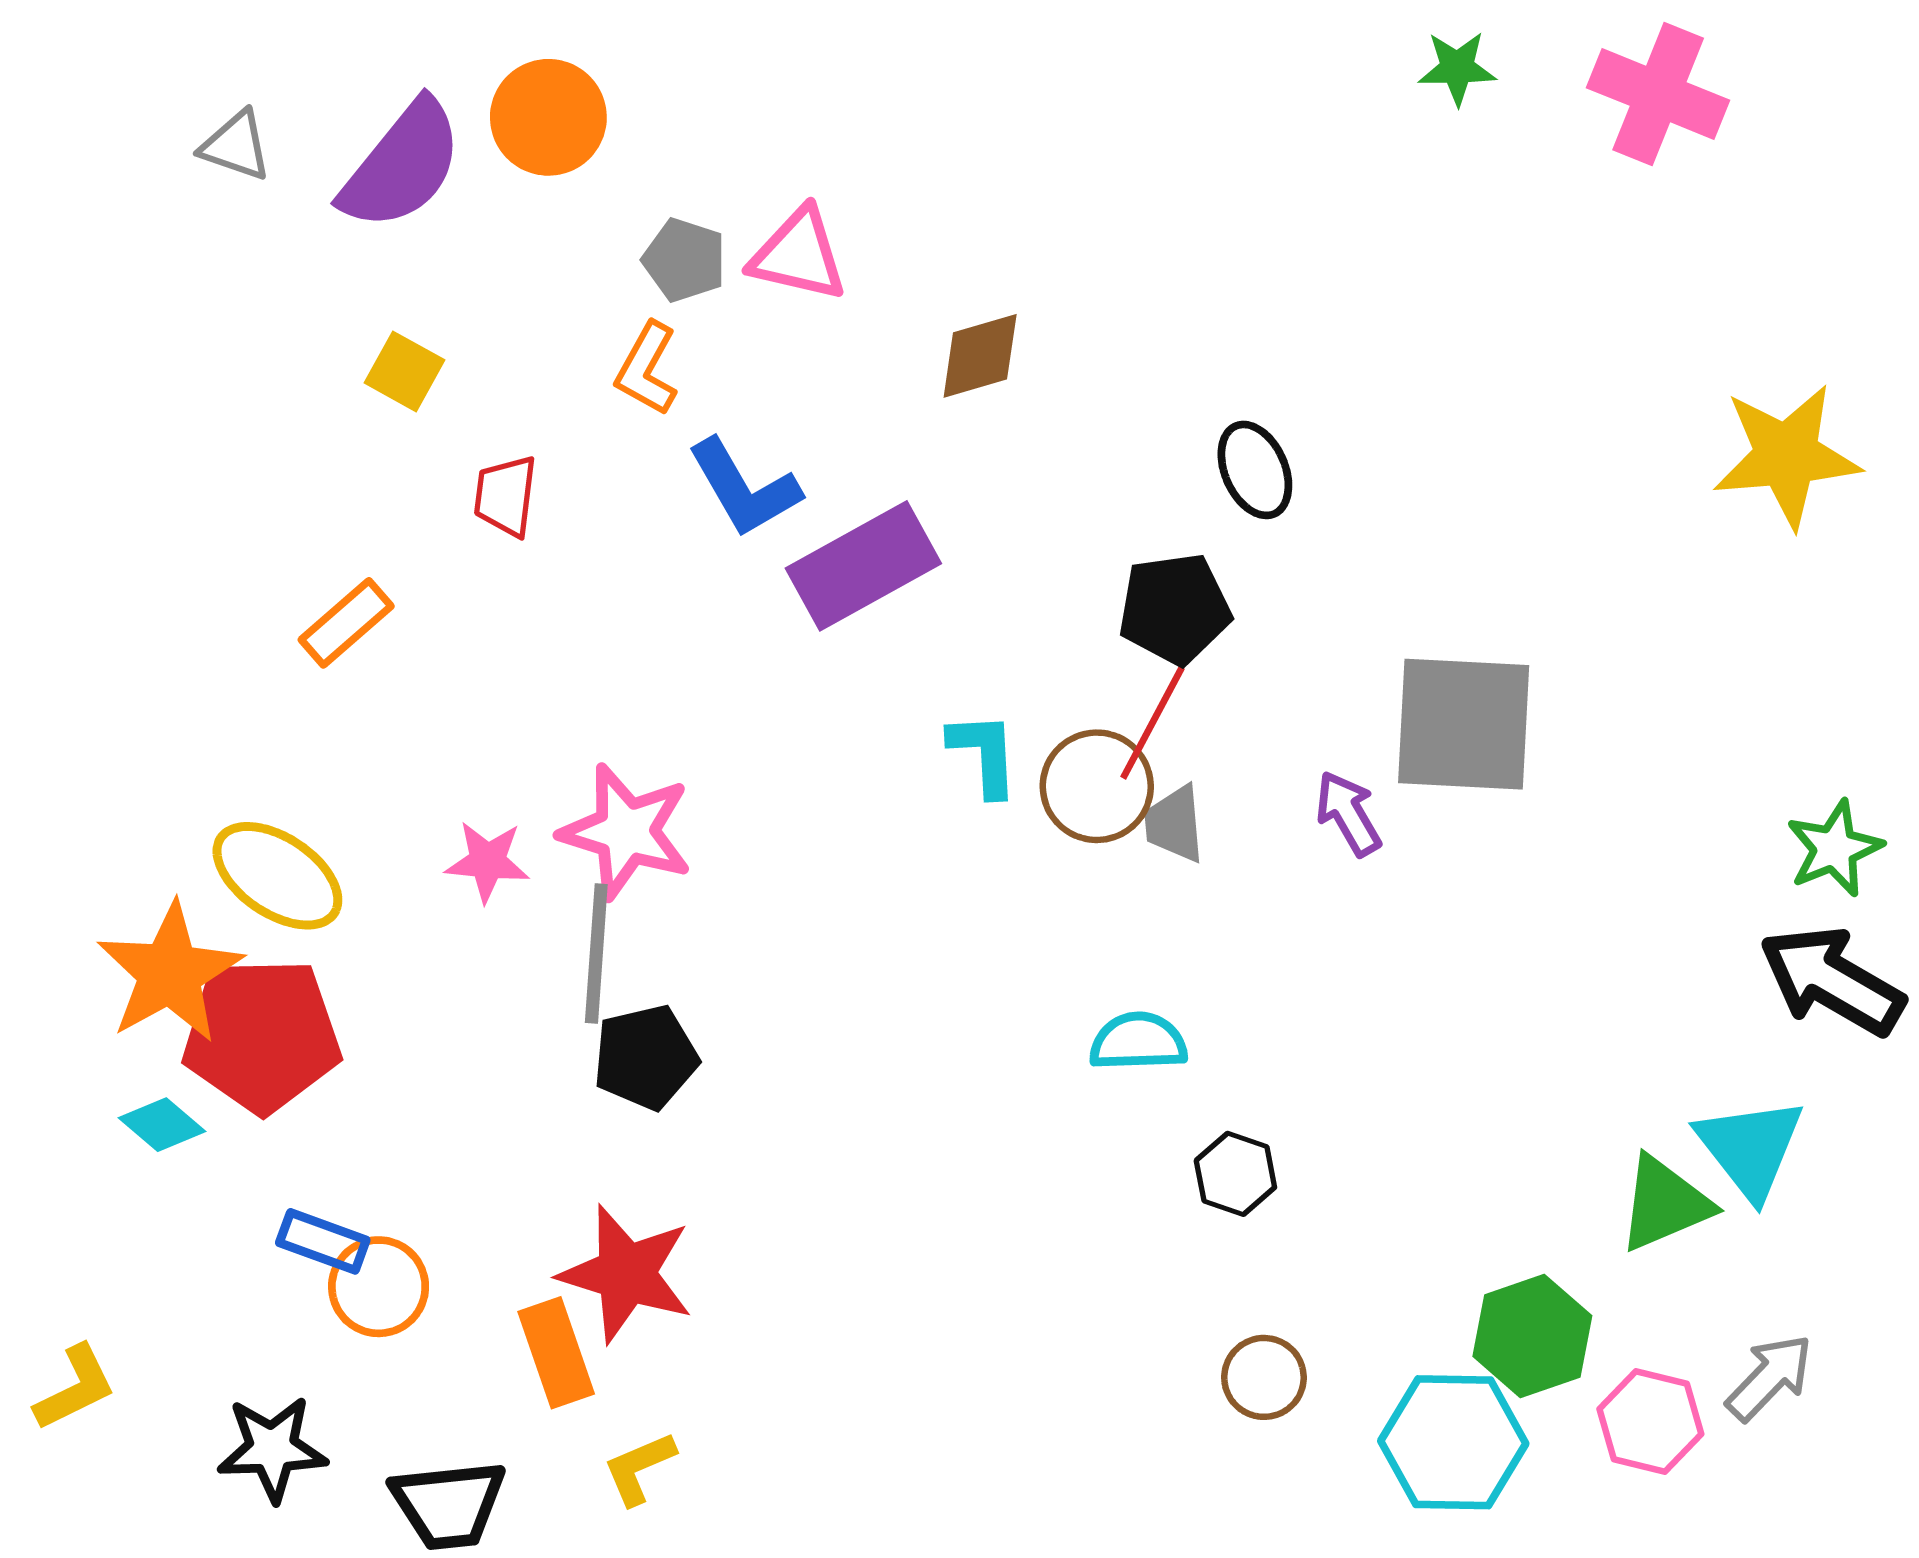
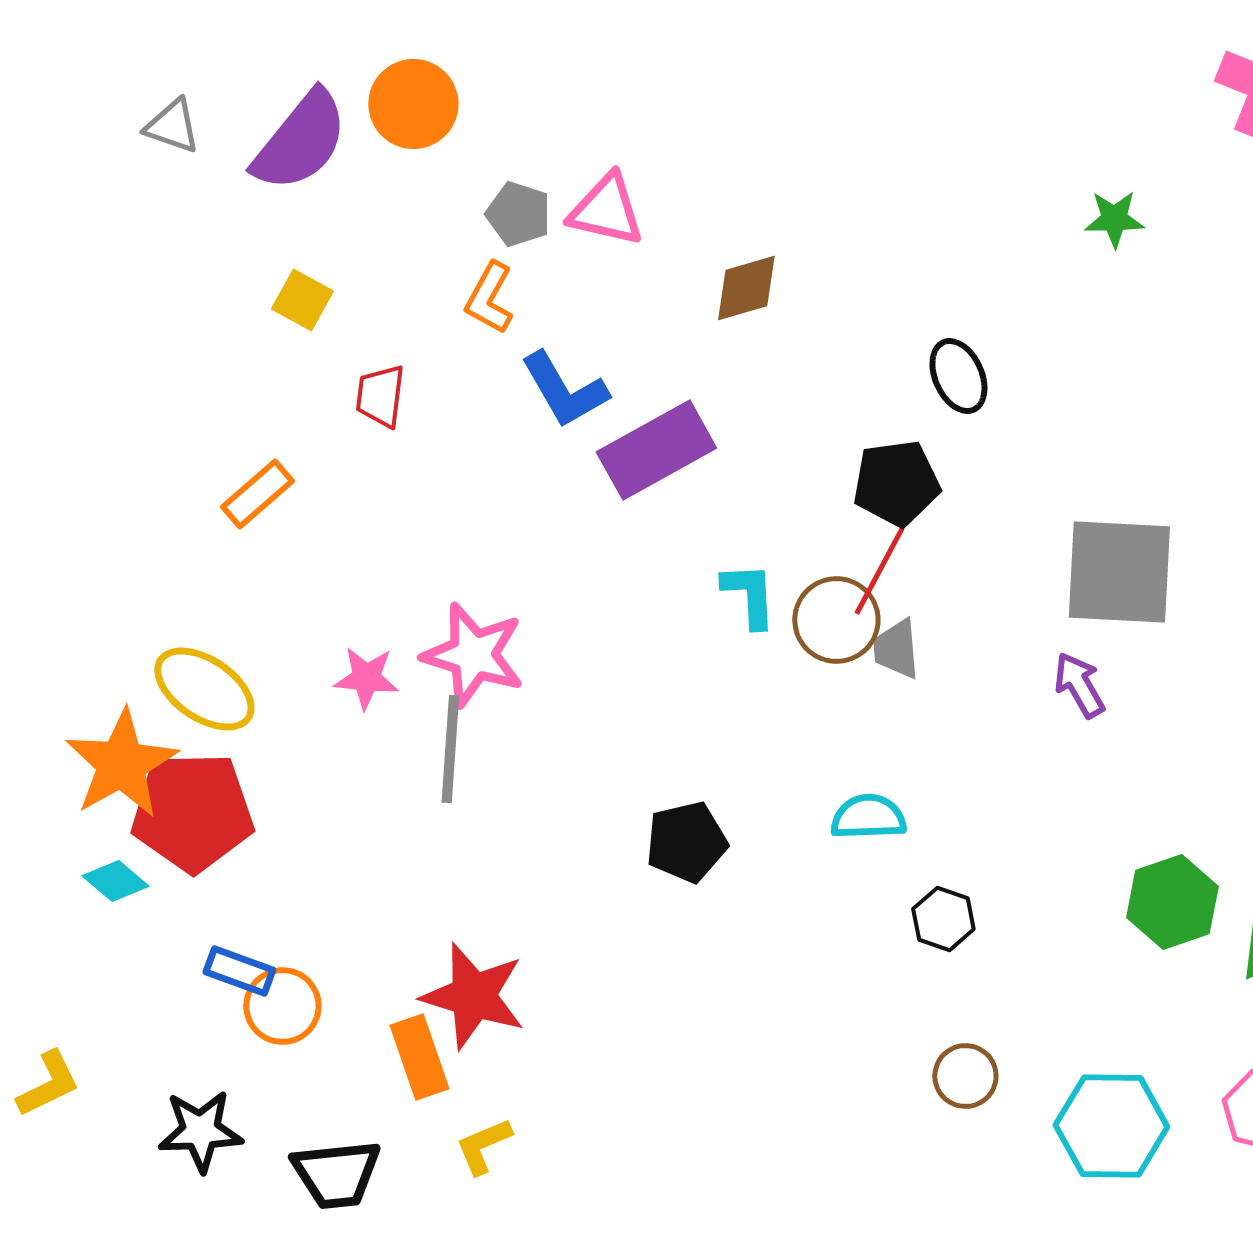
green star: (1457, 68) -> (1114, 219), moved
purple arrow: (1348, 813) -> (1079, 685), moved
black pentagon: (646, 1057) -> (686, 842), moved
green hexagon: (1532, 1336) -> (1172, 902), moved

